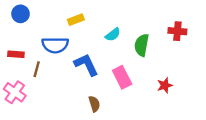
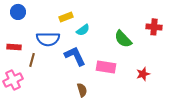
cyan semicircle: (113, 35) -> (83, 30), moved
green semicircle: (142, 45) -> (123, 39), turned -54
pink rectangle: (122, 77) -> (106, 67), turned -54
pink cross: (15, 92) -> (13, 80), turned 30

